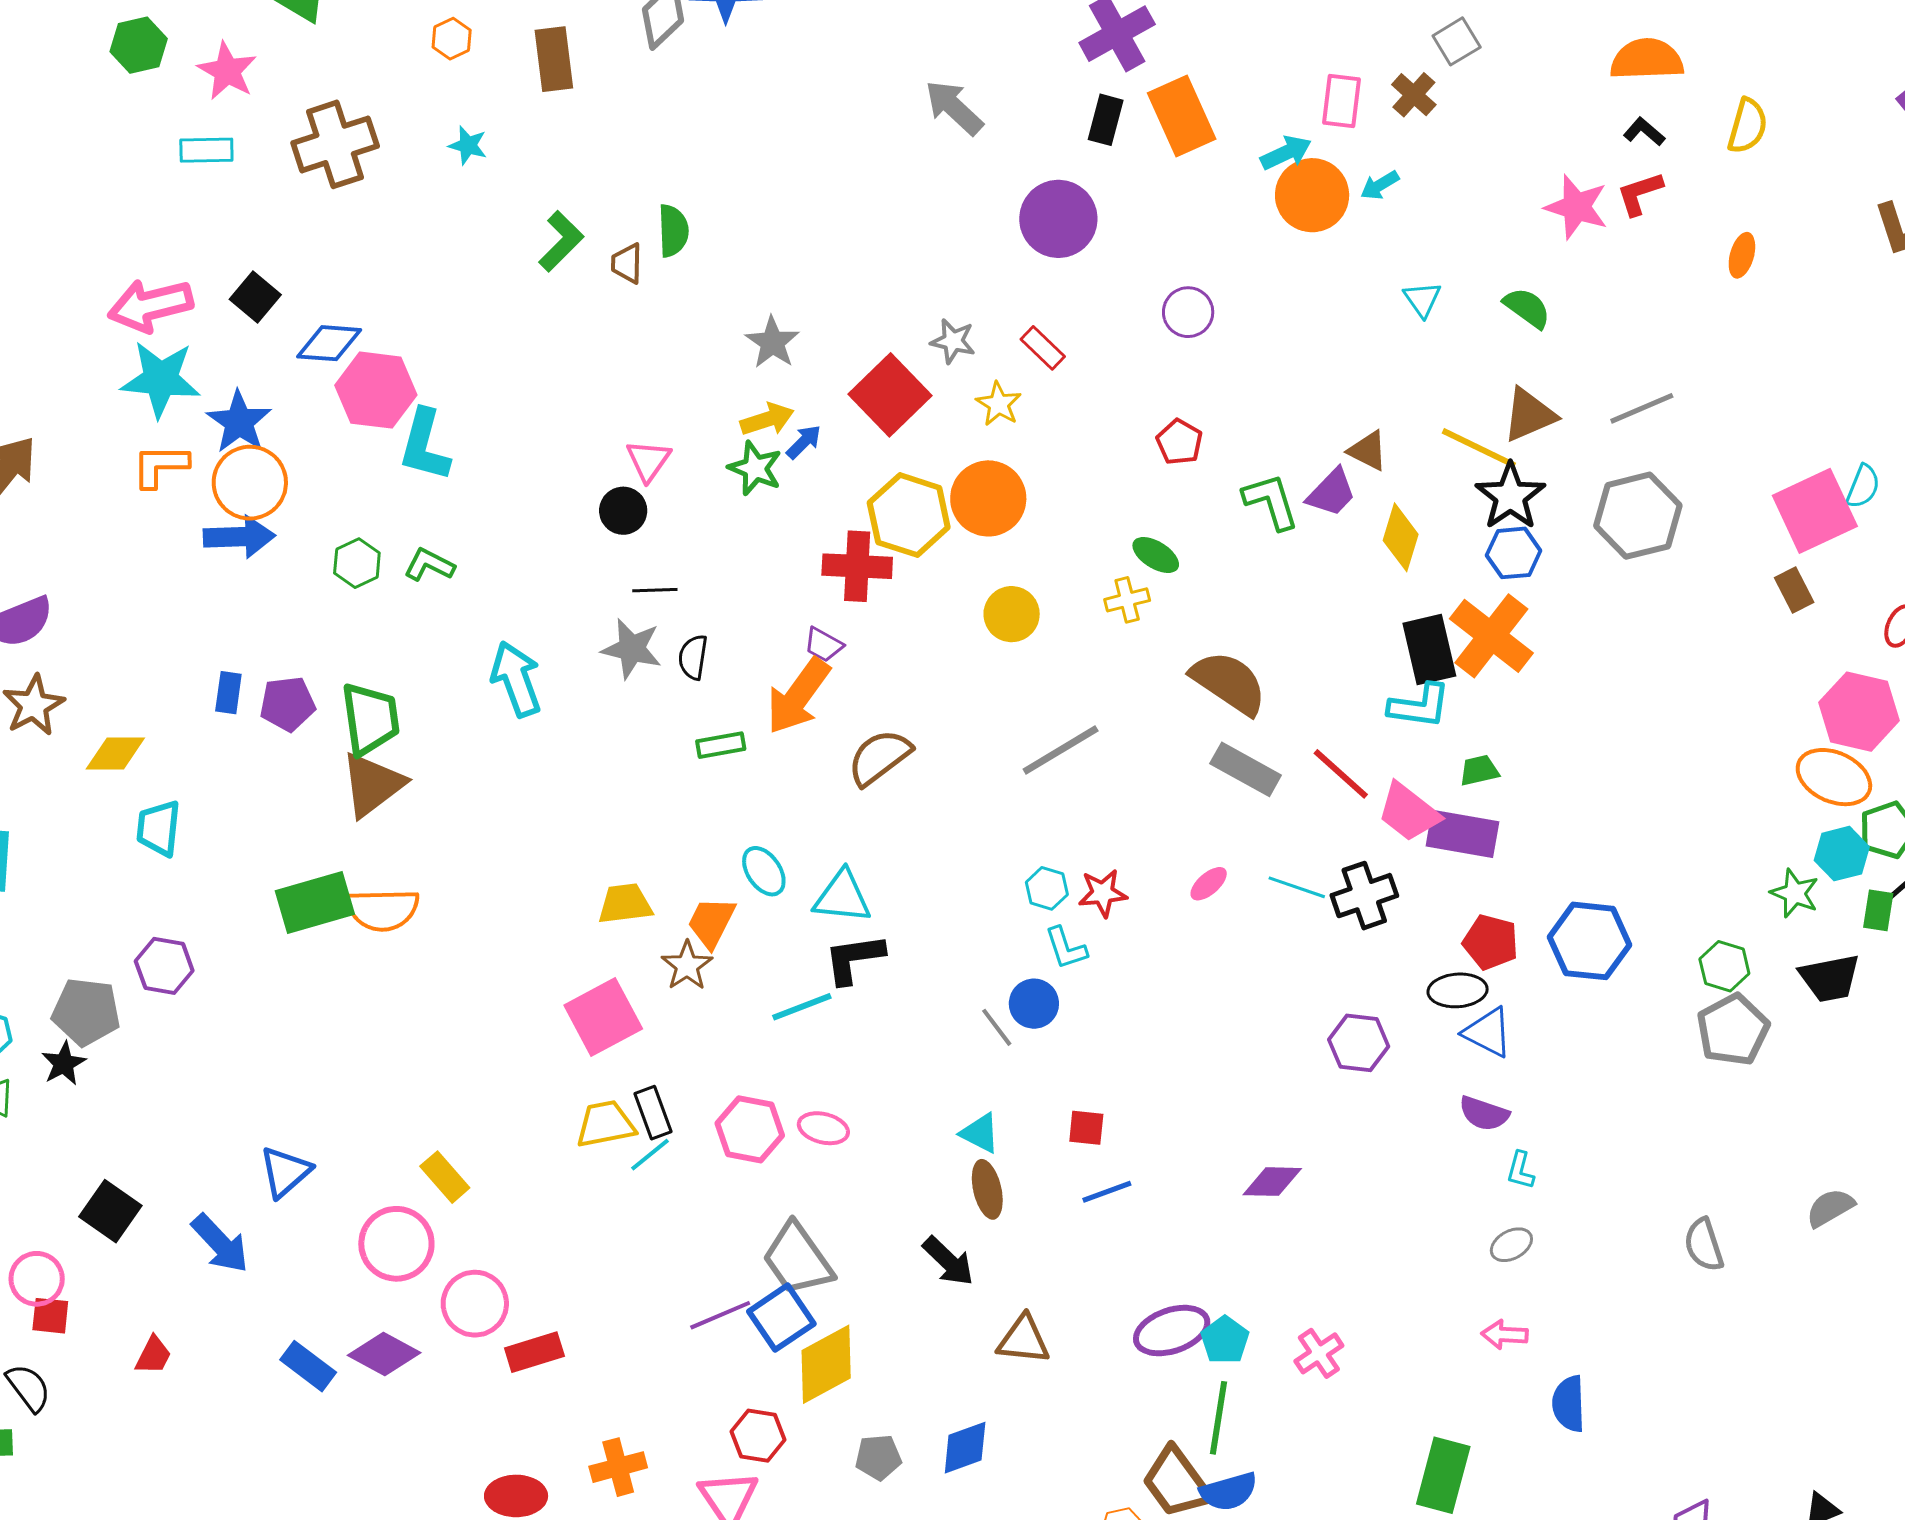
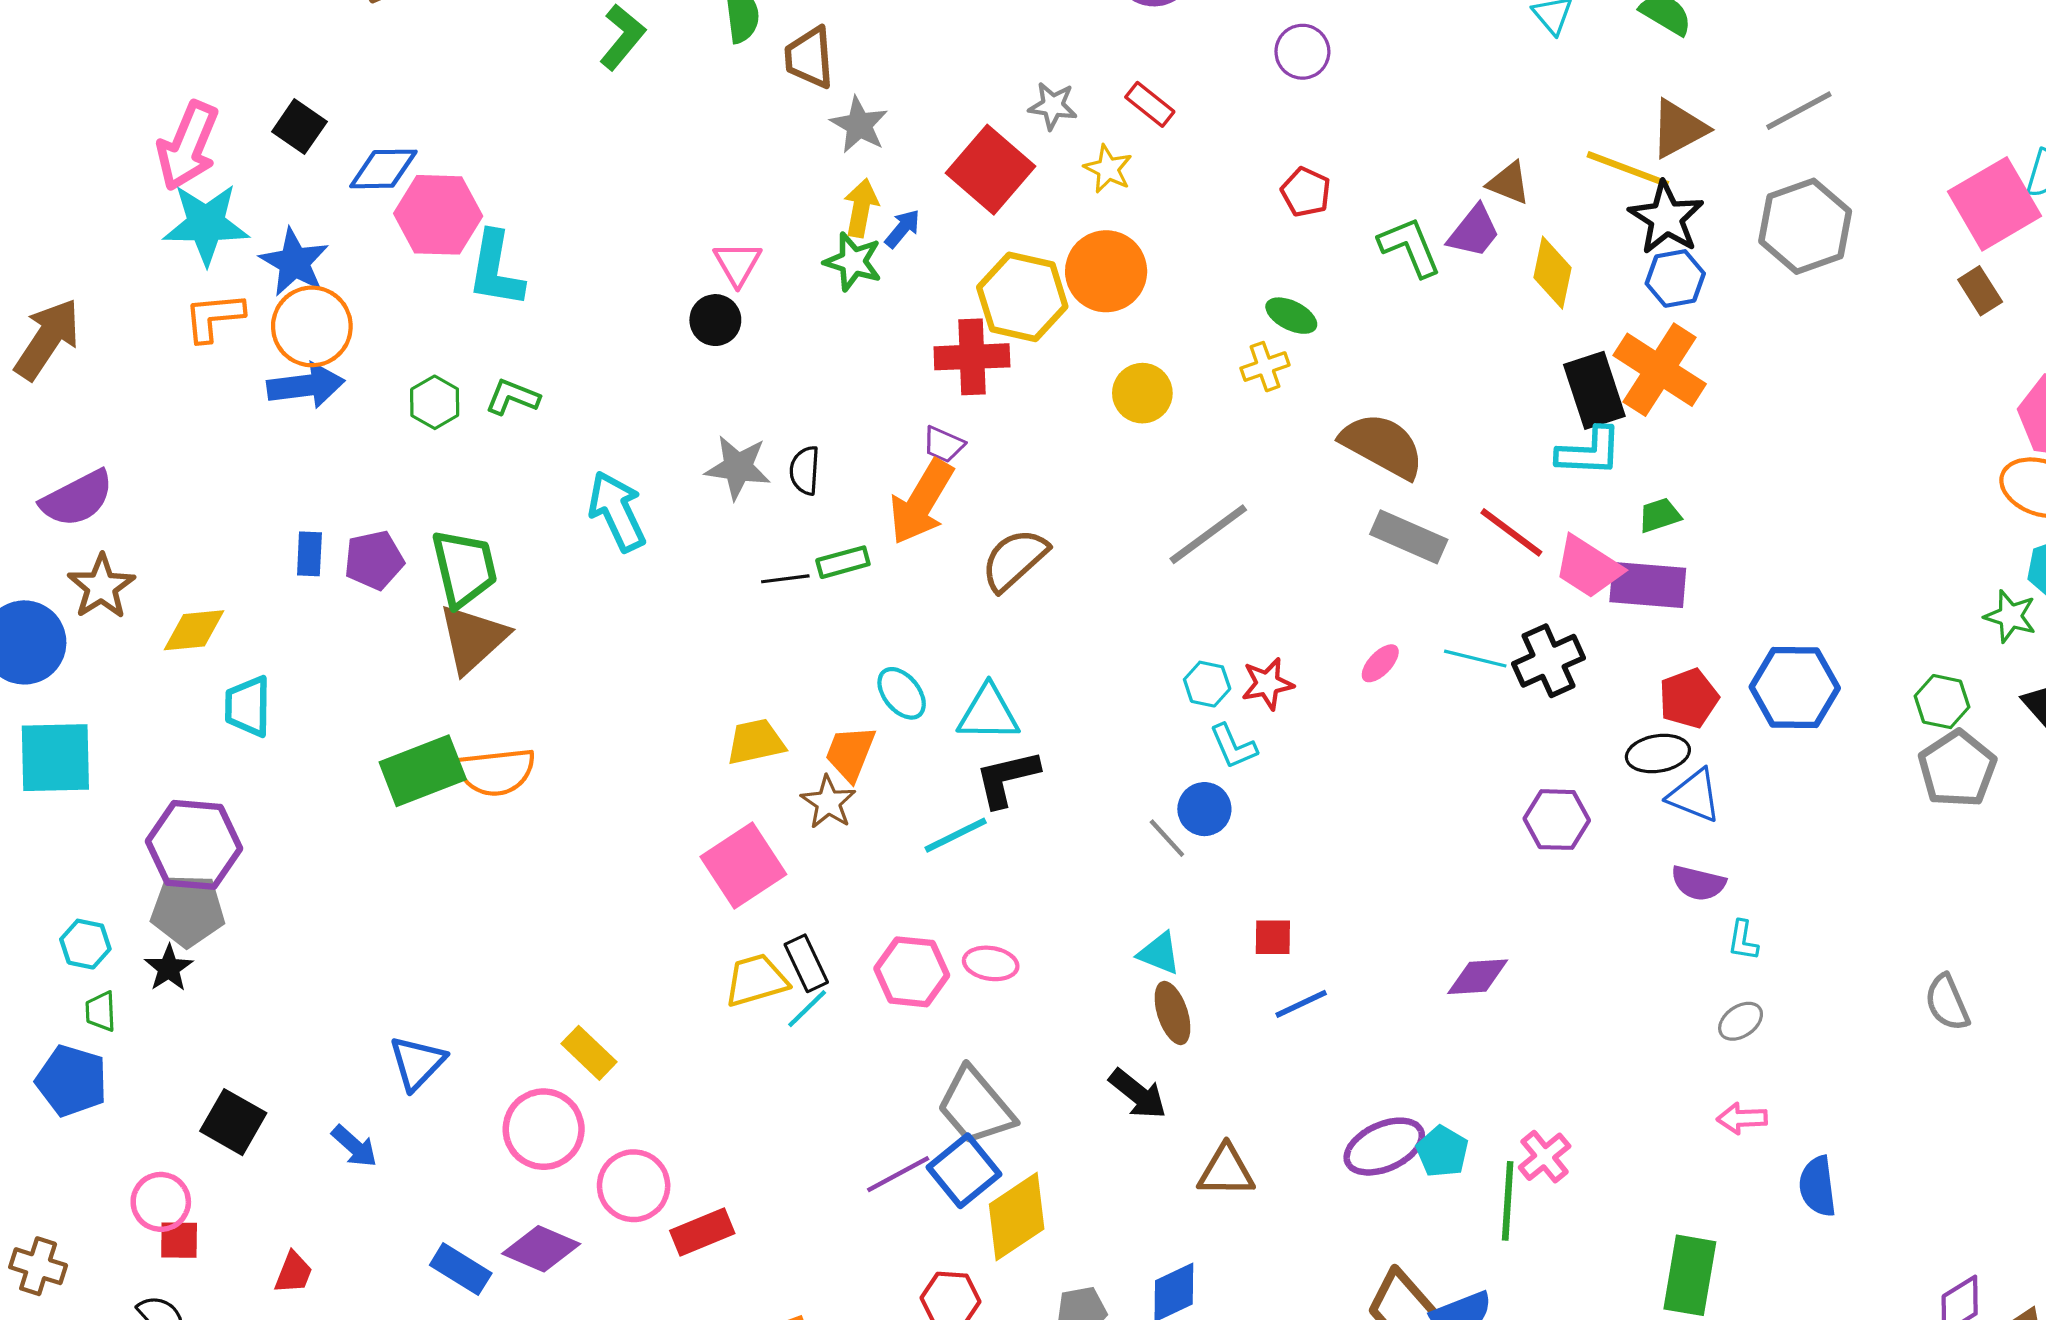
brown trapezoid: (627, 263) -> (809, 58), moved, size x1.4
pink arrow: (150, 305) -> (188, 146), turned -48
yellow arrow: (767, 419) -> (861, 208), turned -56
black line: (655, 590) -> (785, 579), moved
red pentagon: (1491, 942) -> (1689, 698), turned -30
purple hexagon: (164, 966) -> (194, 845), moved, size x1.5
blue arrow: (220, 1244) -> (354, 1146), size x0.7
green line: (1218, 1418) -> (1508, 1201), moved

